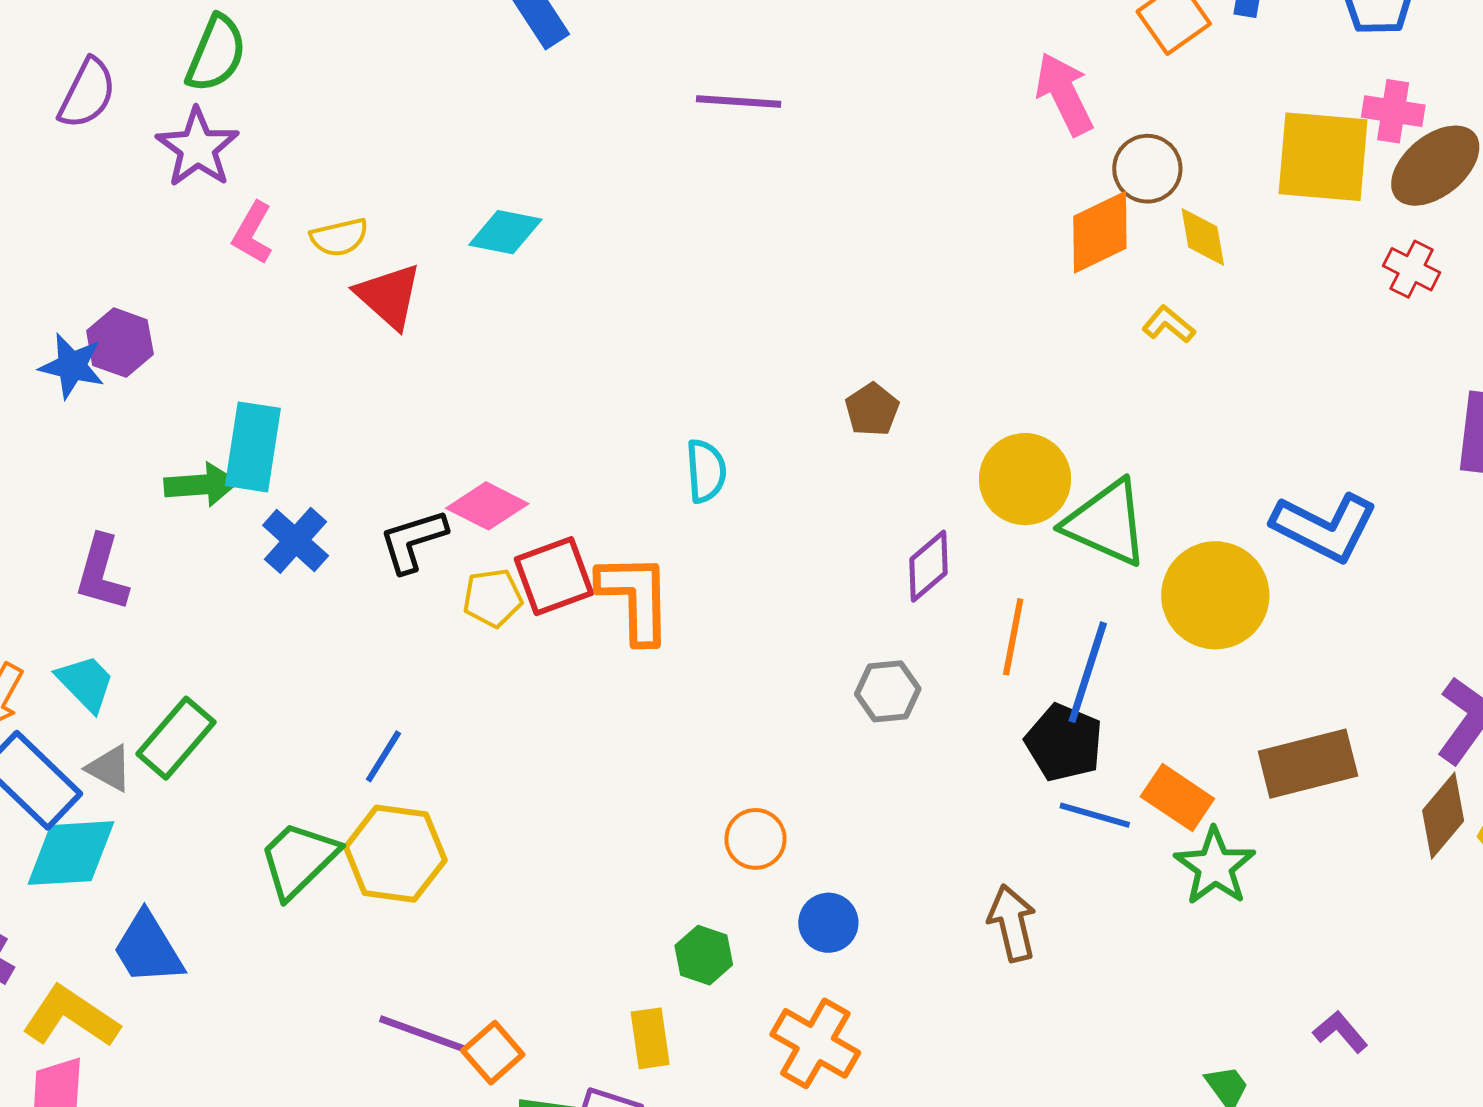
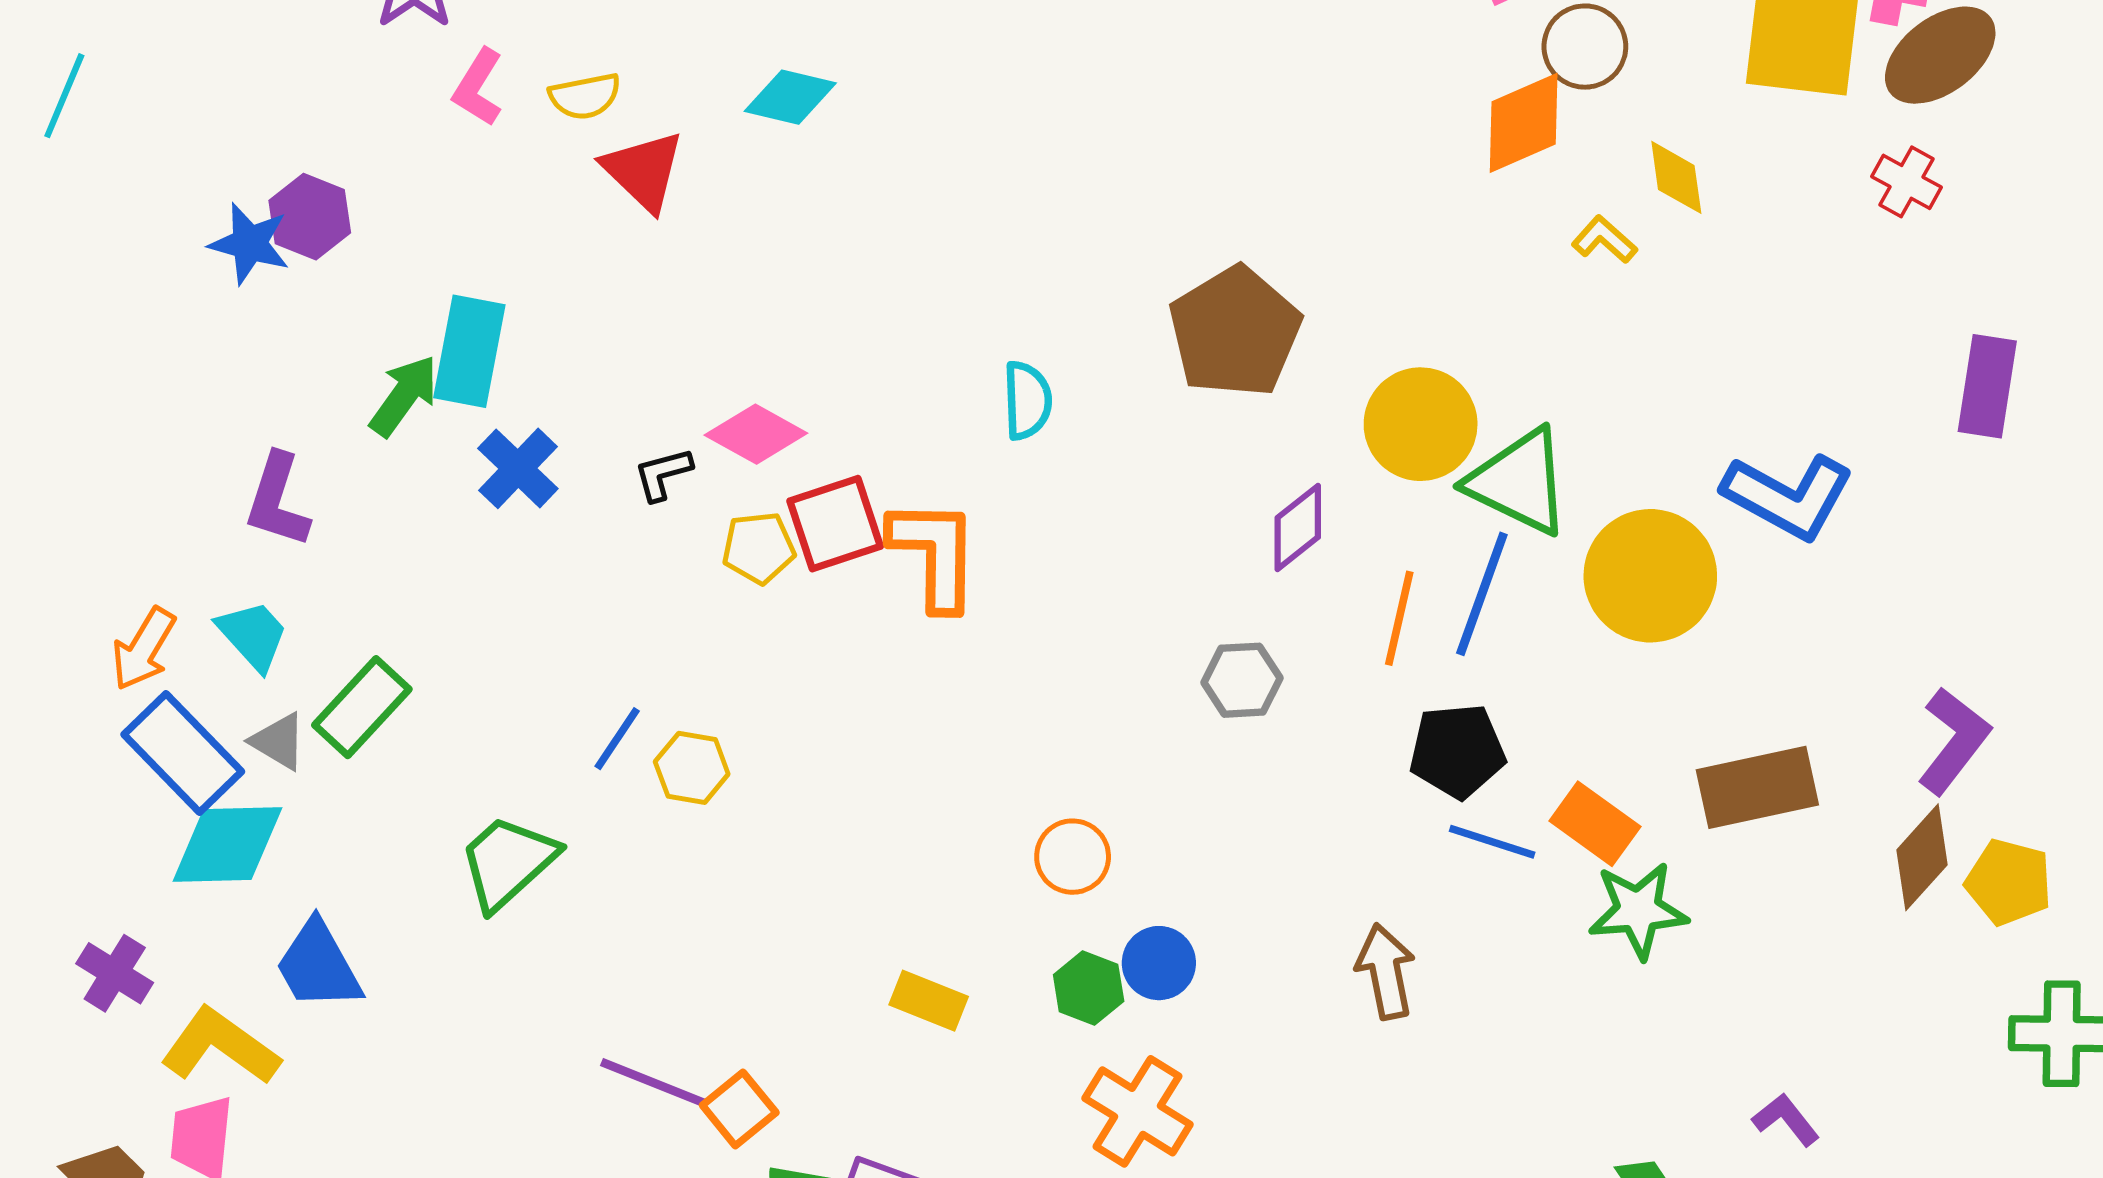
yellow diamond: (1203, 237) -> (1676, 177), moved
brown pentagon: (872, 410) -> (1235, 332), size x2.0
green arrow: (201, 485) -> (404, 396), turned -52
black L-shape: (413, 541) -> (663, 474), size x0.7
blue line: (1088, 672) -> (1482, 594), moved
black pentagon: (1064, 743) -> (1457, 751), turned -30
yellow hexagon: (395, 854) -> (692, 768), moved, size x0.6
green star: (1215, 866) -> (1638, 910), turned 30
green hexagon: (704, 955) -> (1089, 988), moved
yellow rectangle: (650, 1038) -> (929, 1001), moved, turned -62

